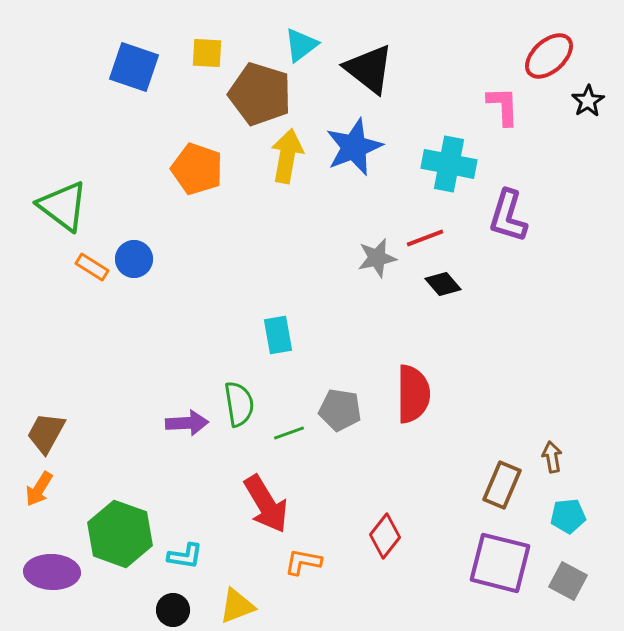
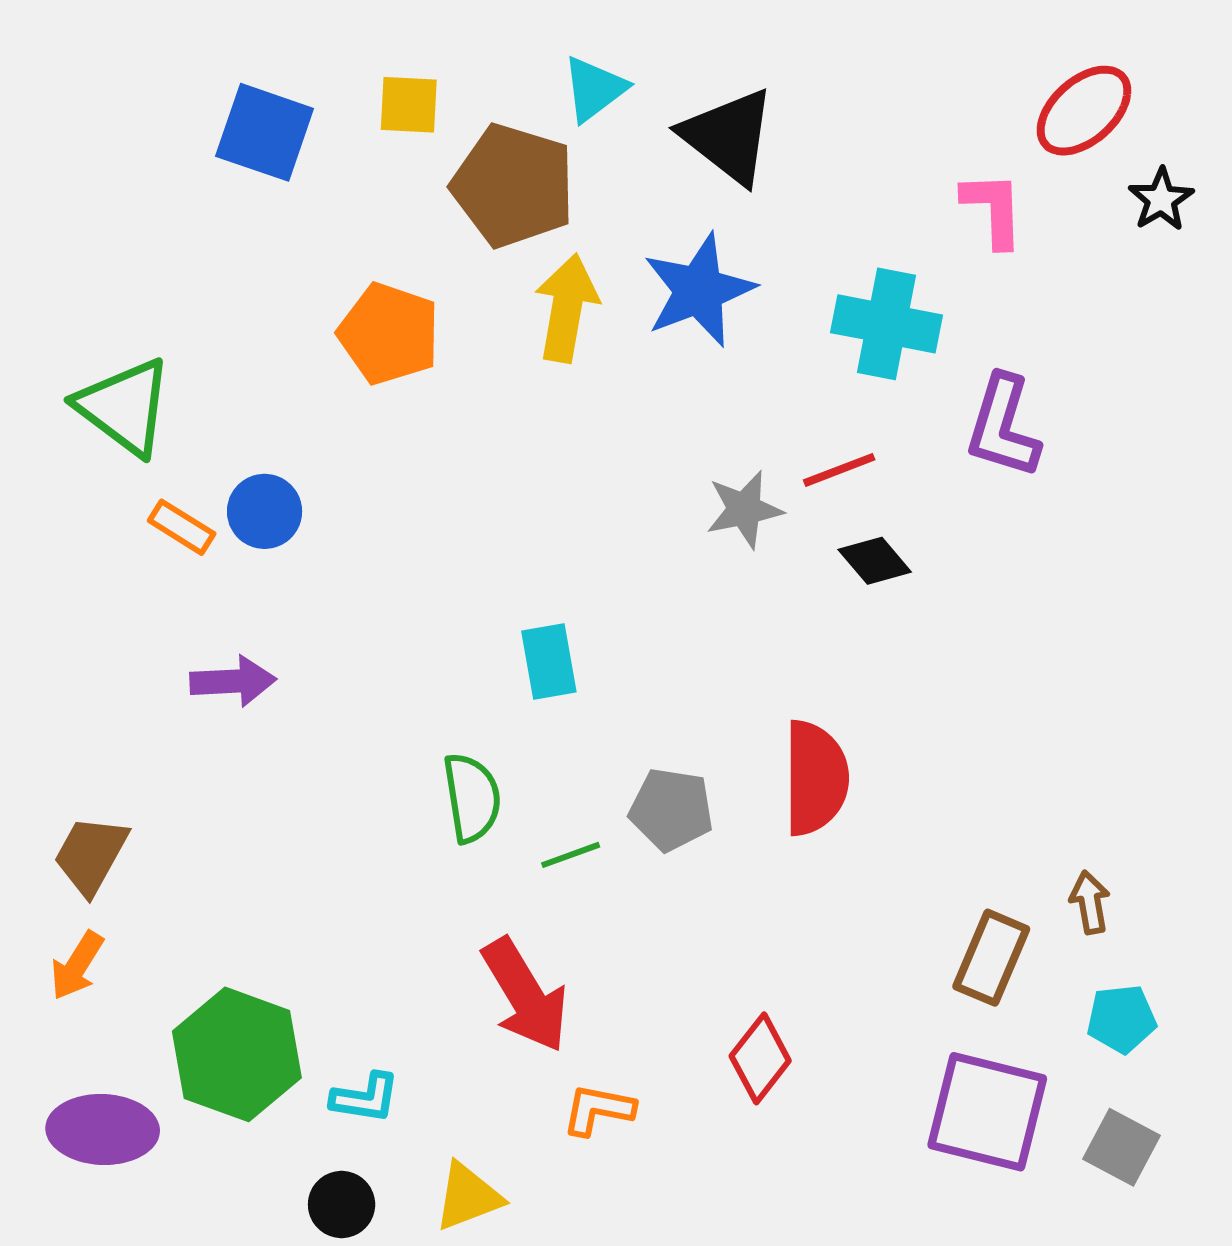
purple arrow: (187, 423) -> (233, 681), moved

